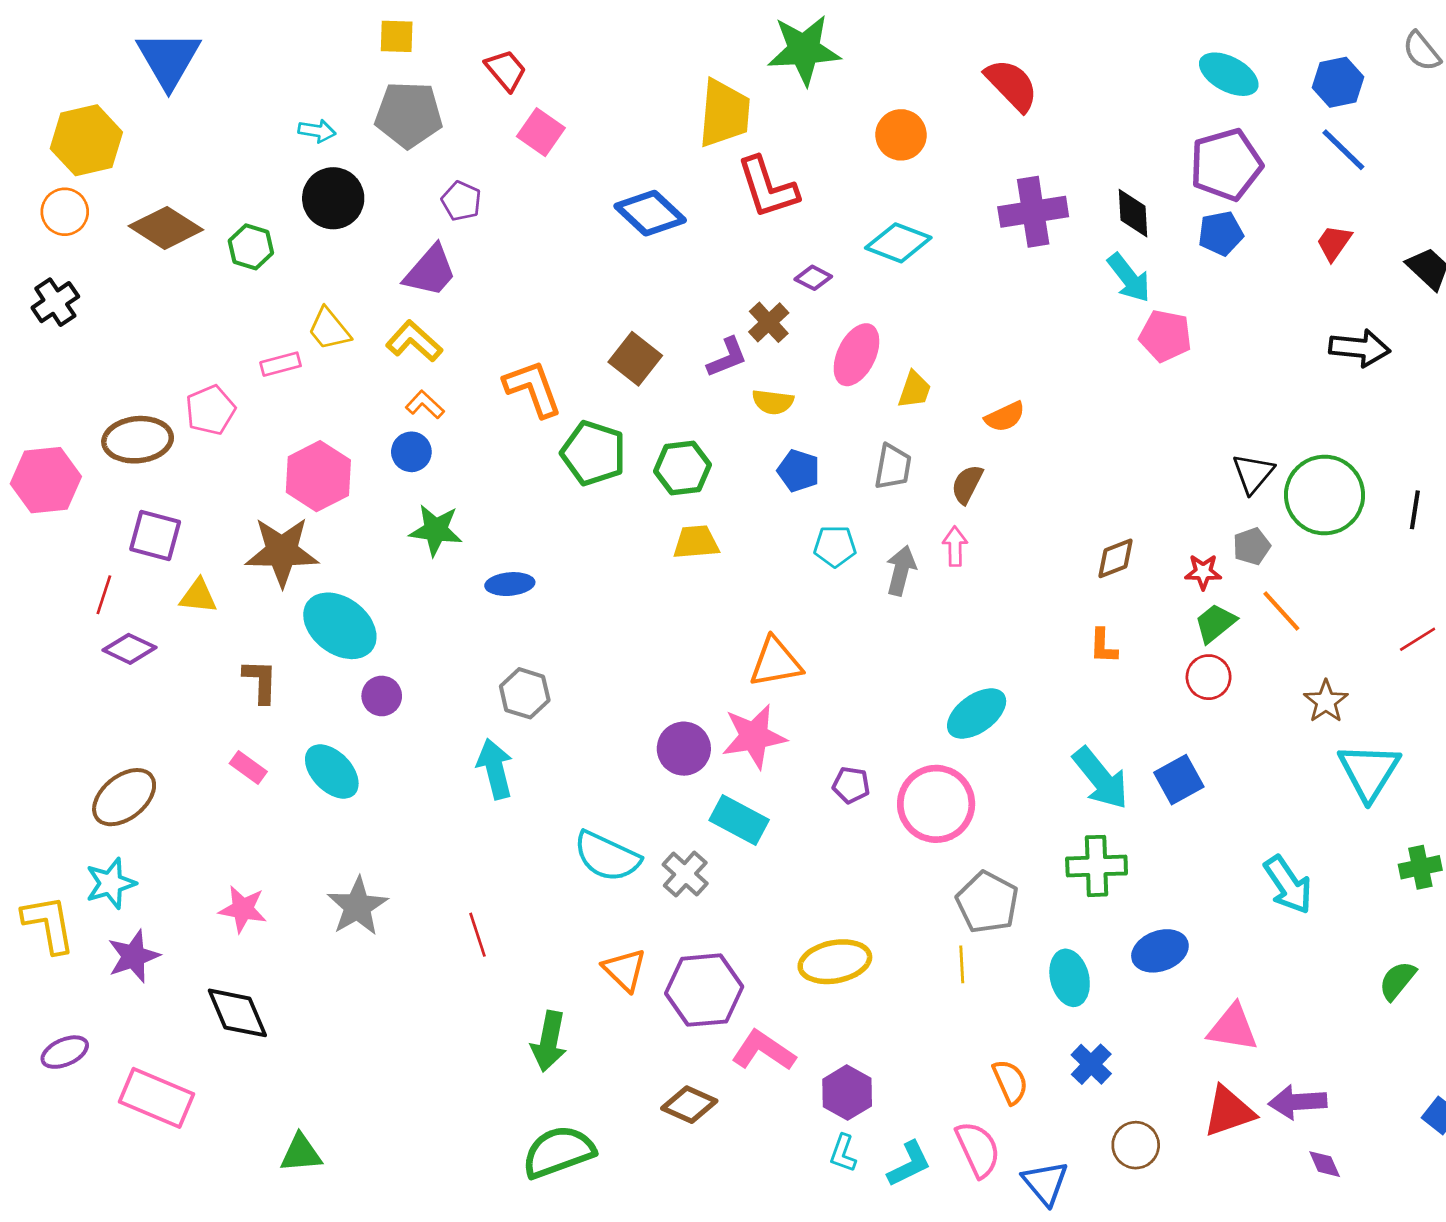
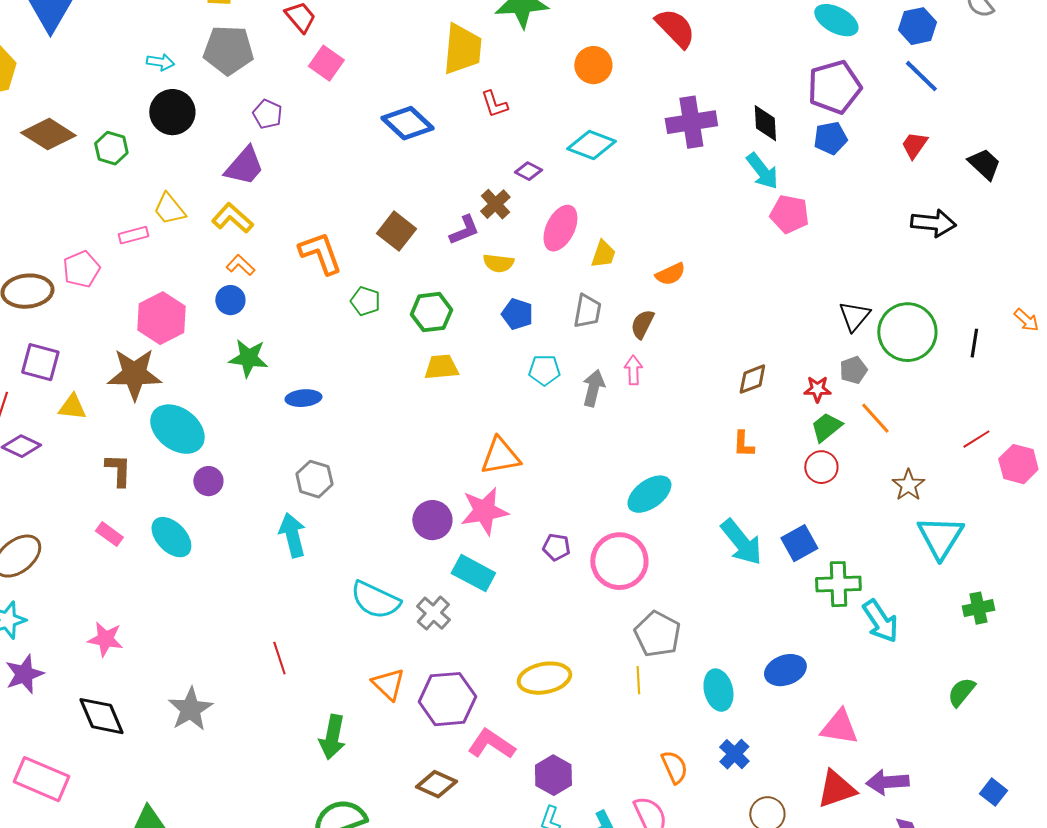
red L-shape: (767, 187) -> (494, 104), size x0.6
green pentagon: (593, 453) -> (365, 301), size x0.6
green cross: (1097, 866) -> (838, 584), moved
gray star: (357, 906) -> (190, 709), moved

